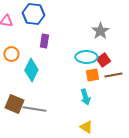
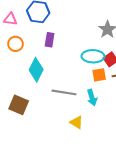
orange circle: (11, 54) -> (15, 44), moved
gray line: (34, 109) -> (64, 92), moved
yellow triangle: (86, 127) -> (76, 122), moved

